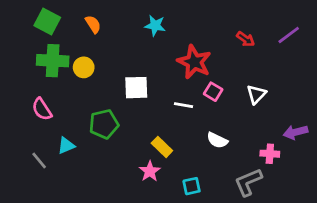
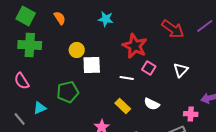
red arrow: (246, 39) -> (173, 29), size x1.6
yellow circle: (84, 67) -> (77, 50), moved
yellow rectangle: (162, 147) -> (123, 106), moved

